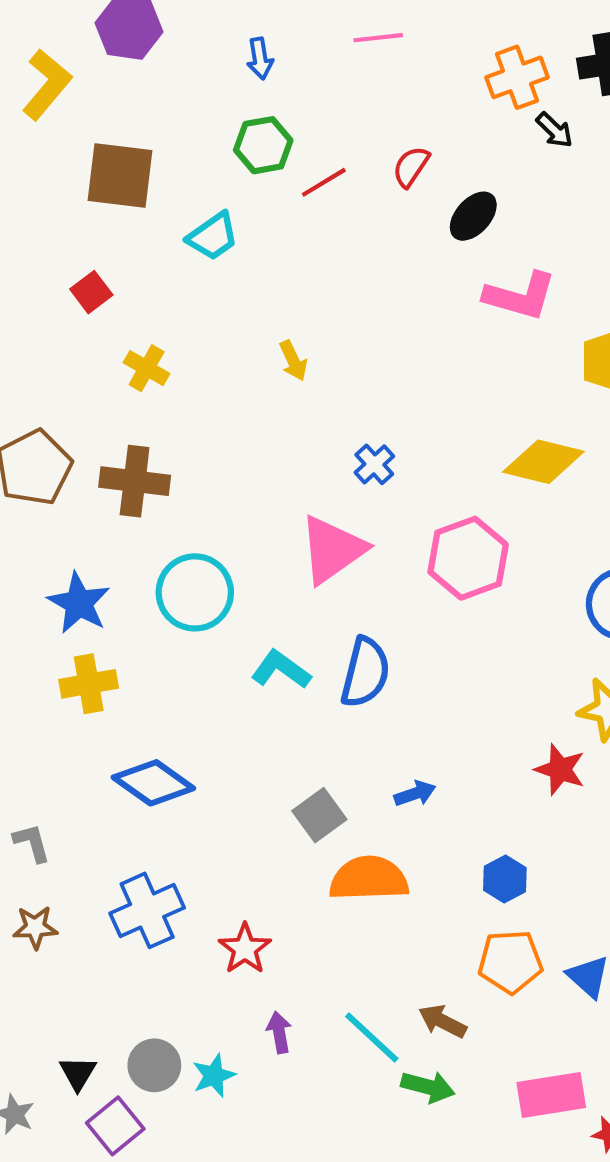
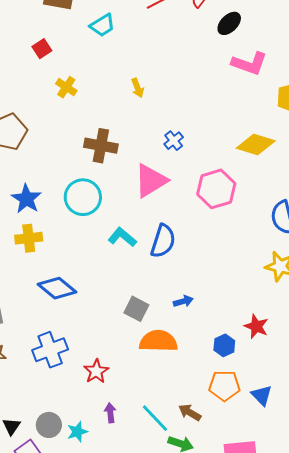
brown cross: (135, 481) -> (101, 146), moved
red star: (560, 770) -> (256, 326), moved
gray square: (319, 815) -> (136, 309), turned -30

